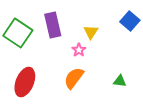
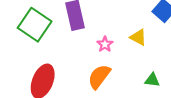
yellow triangle: (91, 32) -> (138, 37), moved, turned -35

